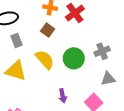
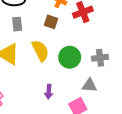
brown square: (48, 30) -> (51, 22), turned -32
gray triangle: (108, 79) -> (89, 85), moved

